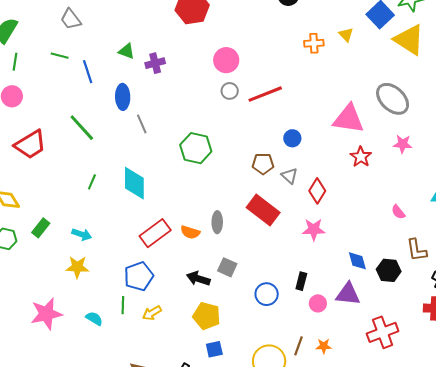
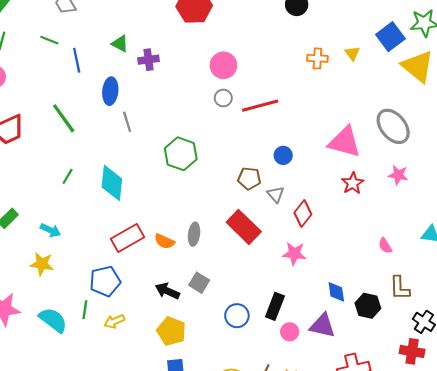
black rectangle: (301, 281) -> (275, 306), size x1.4
cyan semicircle: (94, 318) -> (53, 320), size x1.6

